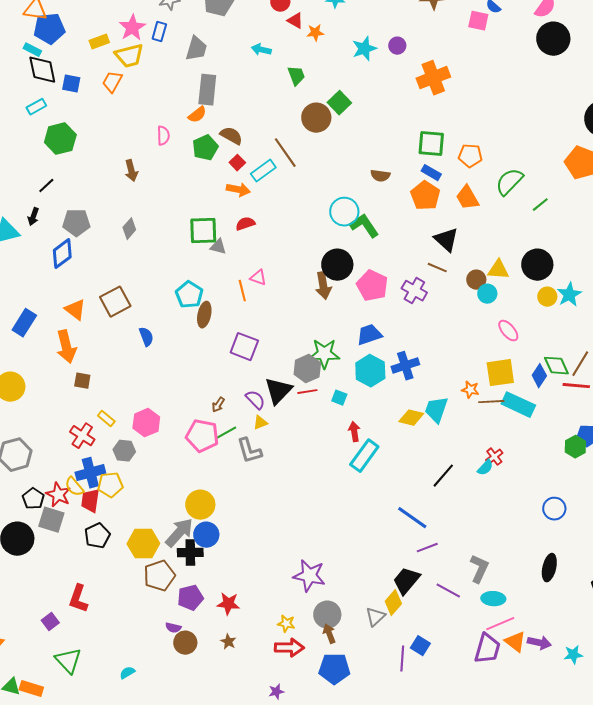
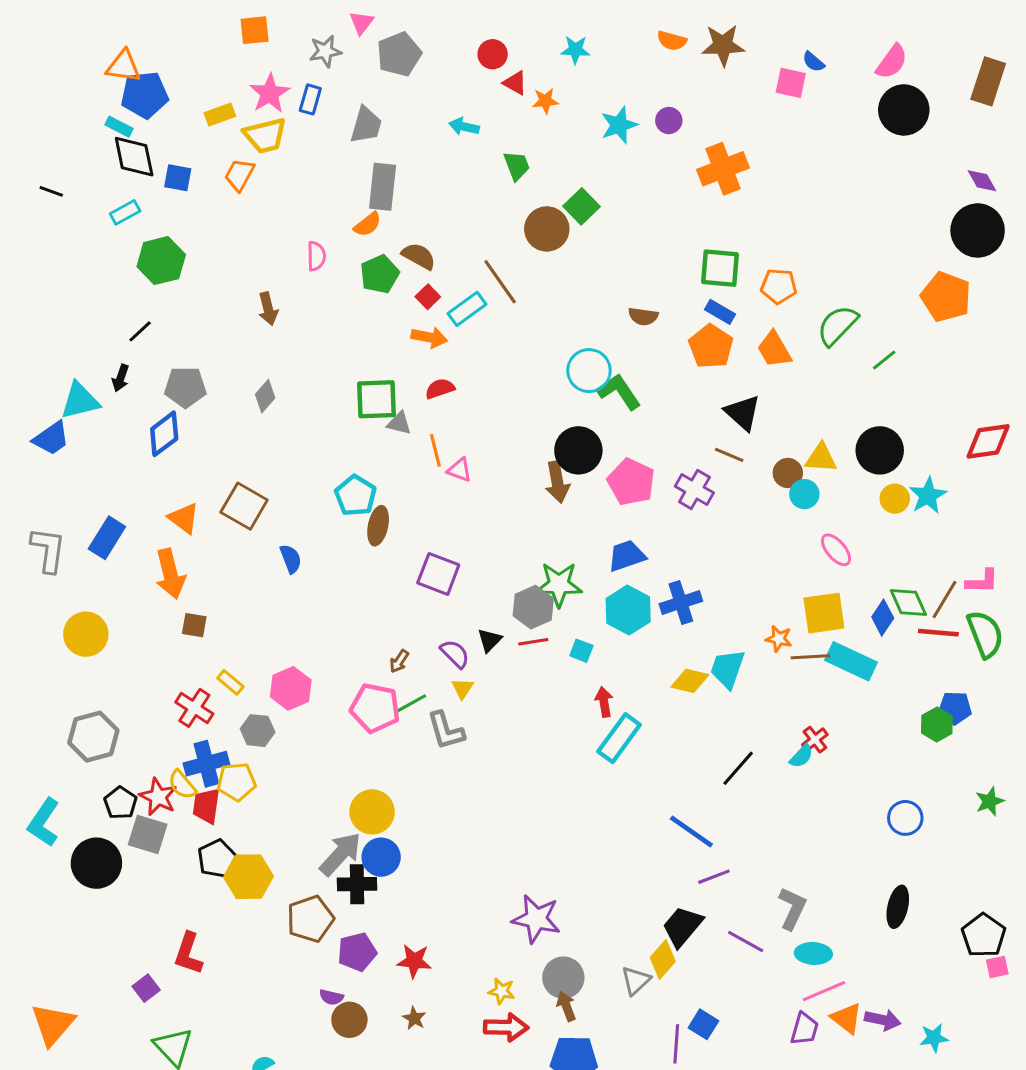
orange line: (242, 291) -> (435, 450), moved
brown square: (115, 302) -> (244, 506), turned -32
black triangle: (278, 391) -> (490, 640), size x0.6
yellow triangle: (260, 423) -> (462, 688), turned -35
yellow hexagon: (143, 544) -> (249, 877), moved
purple trapezoid: (487, 649) -> (804, 1029), size x0.7

